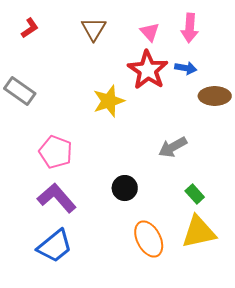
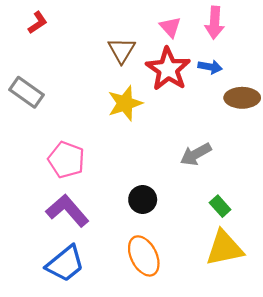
brown triangle: (94, 29) -> (122, 50), moved
orange ellipse: (149, 239) -> (144, 256), moved

